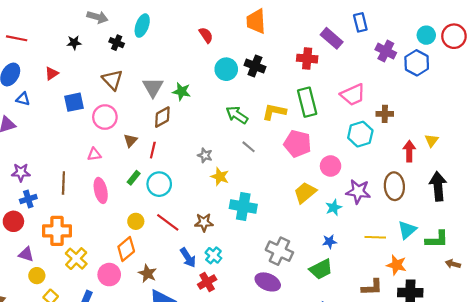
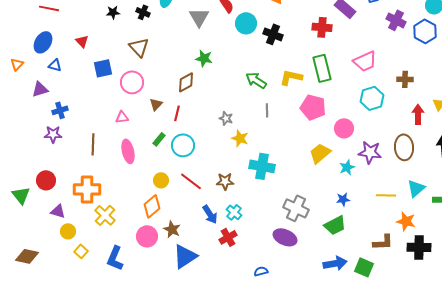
black star: (74, 43) -> (113, 12), moved
cyan circle: (226, 69) -> (246, 23), moved
red triangle: (52, 73) -> (82, 41), turned -40
gray triangle: (153, 87) -> (199, 17), moved
brown cross: (385, 114) -> (405, 79), moved
gray line: (249, 147) -> (267, 110), turned 48
blue cross: (28, 199) -> (60, 110), moved
pink circle: (109, 275) -> (147, 236), moved

